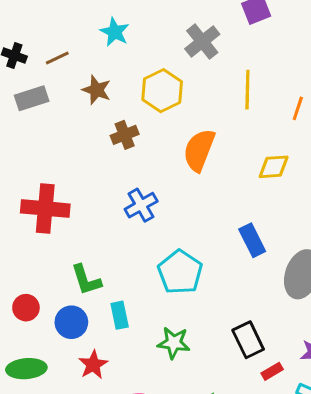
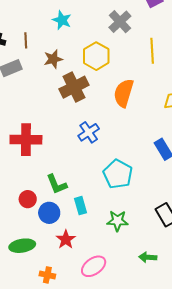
brown line: (57, 58) -> (26, 40), turned -63
brown star: (96, 90) -> (53, 59), turned -30
brown cross: (125, 135) -> (74, 87), size x1.6
red circle: (26, 308) -> (28, 199), moved

